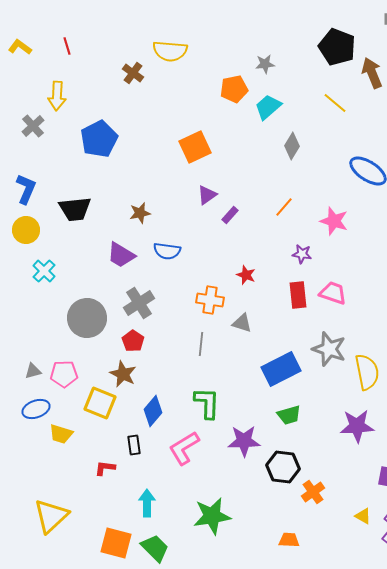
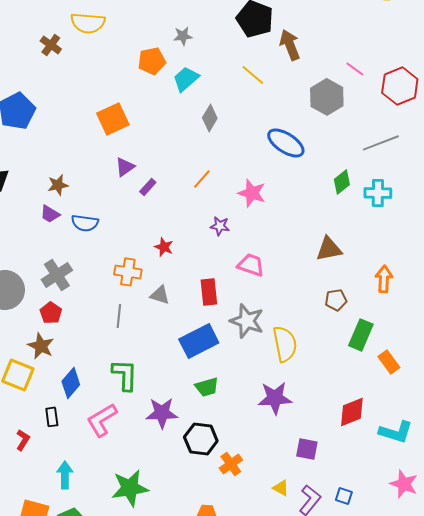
purple trapezoid: (121, 255) -> (50, 214), moved, size x0.7
red rectangle: (298, 295) -> (209, 292), moved
red L-shape: (105, 468) -> (23, 440), turned 115

